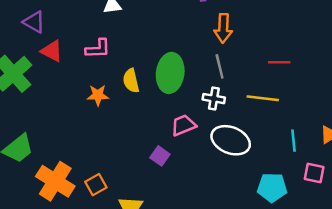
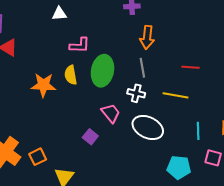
pink L-shape: (98, 49) -> (80, 45), moved
orange star: (98, 95) -> (43, 85), size x1.4
pink trapezoid: (183, 125) -> (111, 113), turned 70

